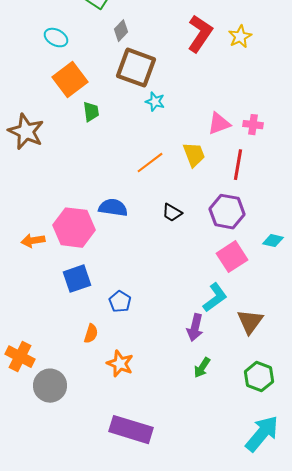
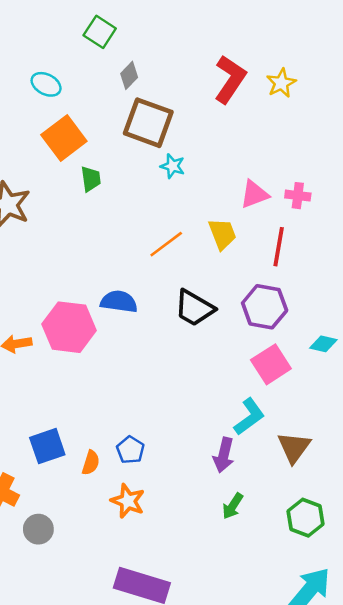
black trapezoid: (172, 213) -> (194, 308), size x1.6
blue square: (77, 279) -> (47, 446), moved
blue pentagon: (120, 302) -> (130, 450), moved
gray circle: (50, 386) -> (38, 529), size x0.7

